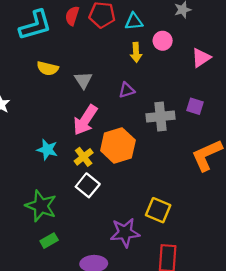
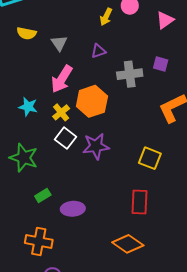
yellow arrow: (136, 52) -> (106, 17), turned 30
yellow square: (158, 210) -> (150, 158), moved
purple star: (125, 233) -> (96, 146), moved
green rectangle: (49, 241) -> (43, 196), moved

